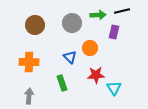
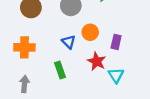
purple rectangle: (114, 32) -> (116, 42), moved
red star: (96, 75) -> (97, 61), turned 30

